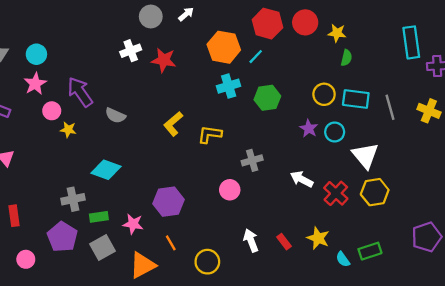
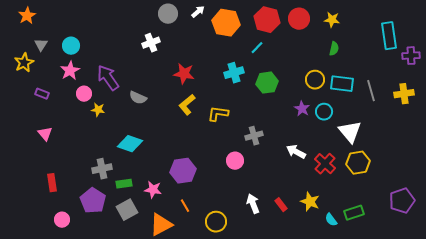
yellow star: (337, 33) -> (332, 20), moved
orange hexagon: (224, 47) -> (226, 23), moved
red star: (164, 60) -> (184, 74), moved
yellow cross: (429, 111) -> (404, 94), turned -30

